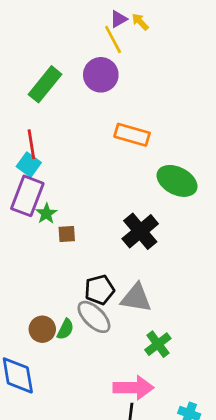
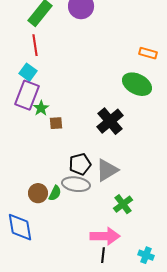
orange rectangle: (132, 135) -> (148, 53), moved, size x0.7
red line: (31, 144) -> (35, 45), moved
gray triangle: (136, 298) -> (107, 170), turned -40
gray ellipse: (94, 317) -> (76, 184), turned -36

